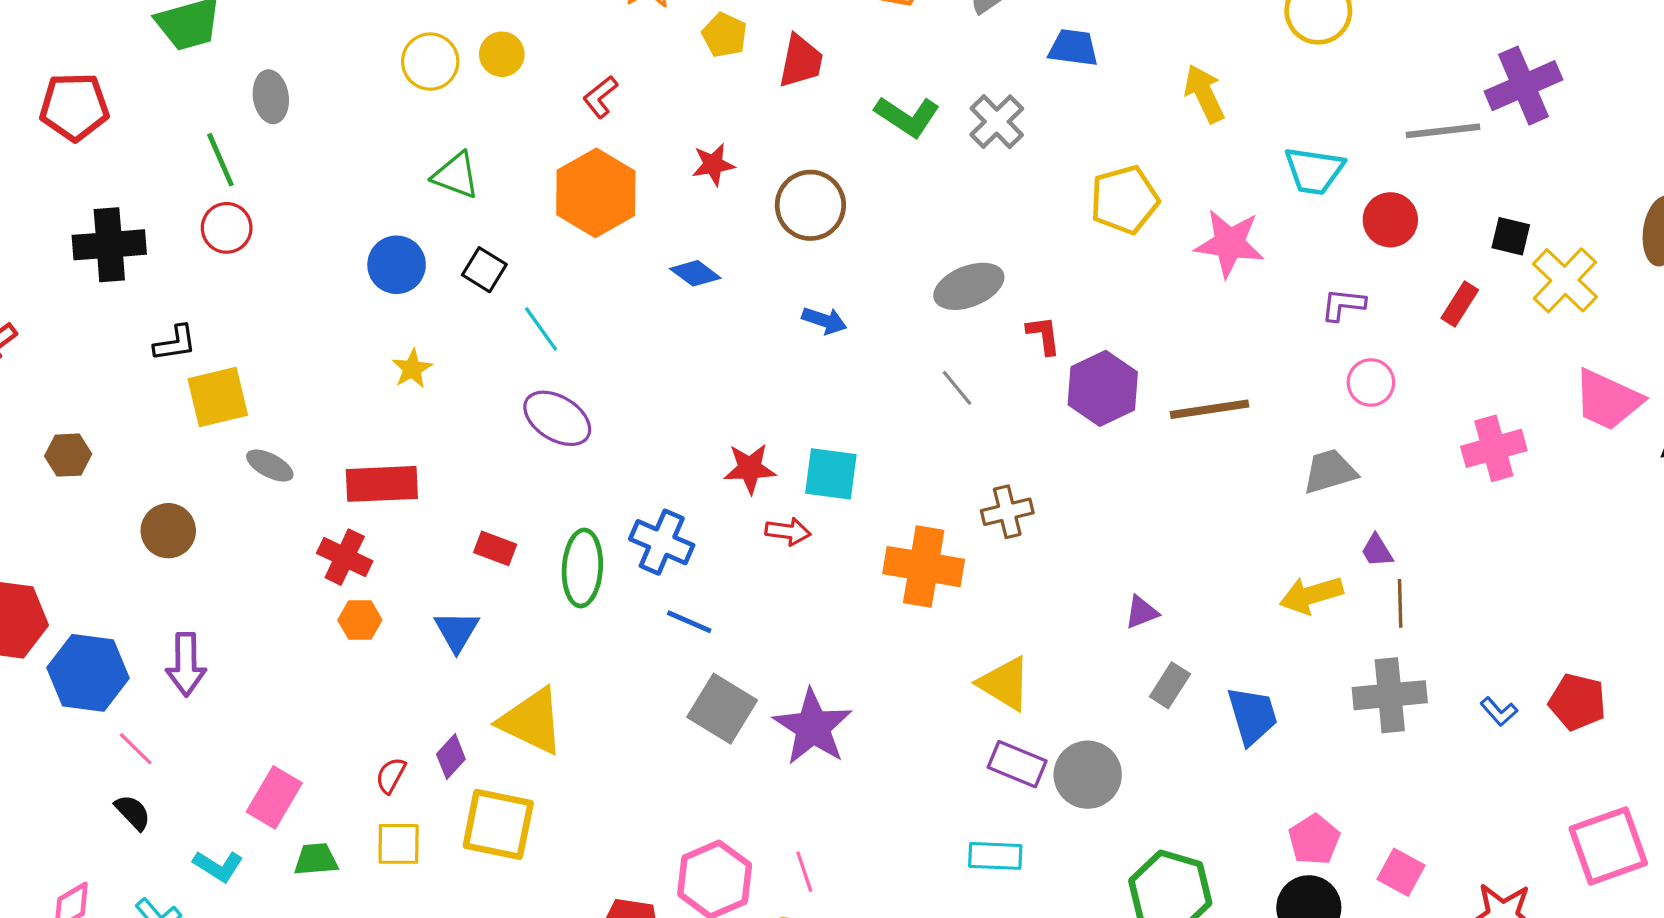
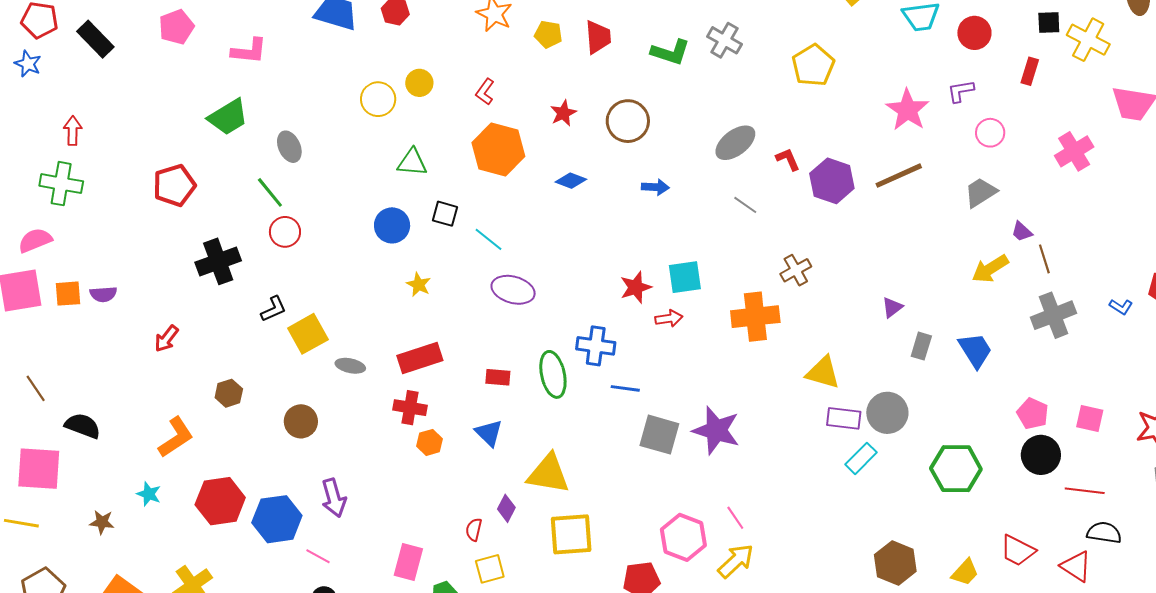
pink star: (1229, 243) -> (908, 110), moved, turned -30
yellow square: (498, 824) -> (571, 534), moved
cyan rectangle: (995, 856) -> (861, 458), moved, turned -32

